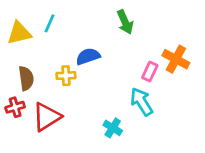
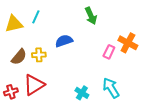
yellow cross: (66, 76) -> (39, 55), moved
brown semicircle: (26, 78) -> (19, 57), turned 48
cyan arrow: (142, 102) -> (111, 88), moved
red cross: (15, 107) -> (11, 92), moved

